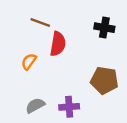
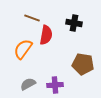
black cross: (104, 28) -> (74, 23), moved
orange semicircle: (29, 62) -> (23, 49), size x1.5

